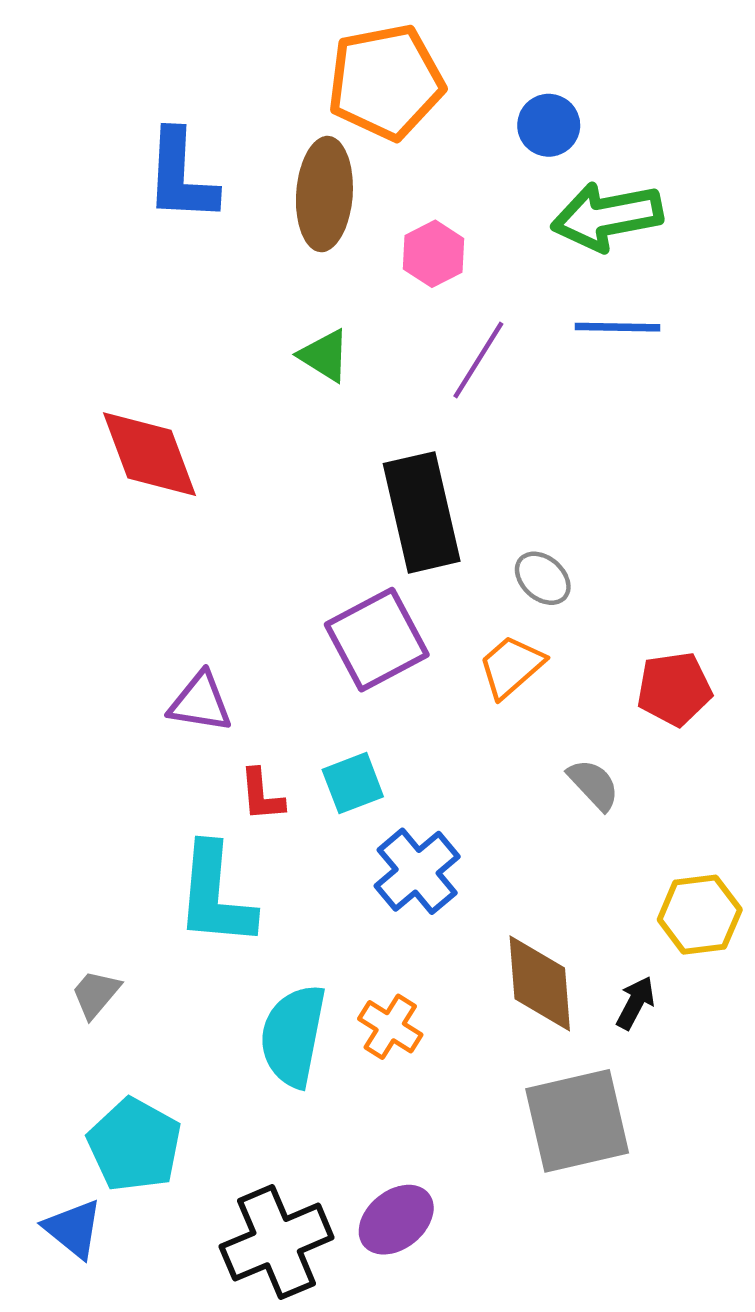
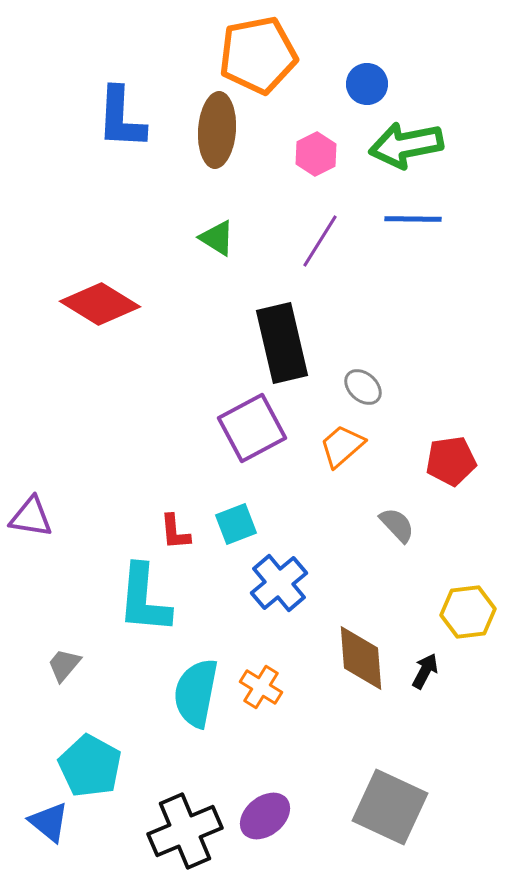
pink hexagon: (434, 254) -> (316, 154), moved
red diamond: (149, 454) -> (100, 304), turned -38
purple triangle: (200, 702) -> (31, 517), moved
gray square: (577, 1121) -> (390, 807), moved, turned 38

